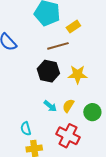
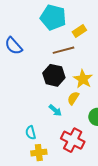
yellow star: (78, 74) -> (83, 79), turned 30
yellow semicircle: (68, 106) -> (73, 98), moved

